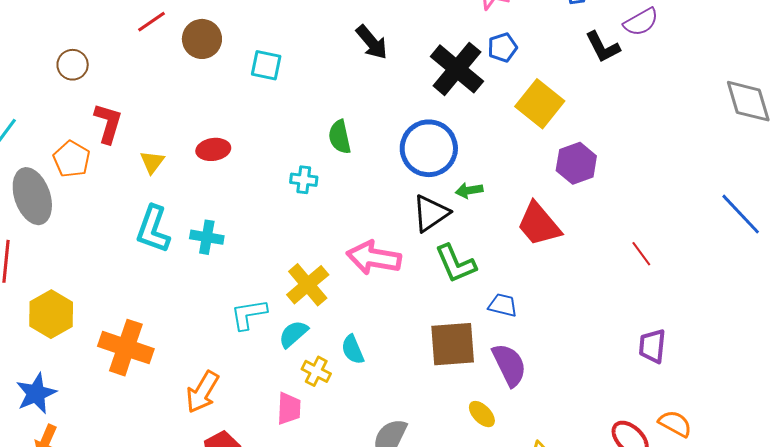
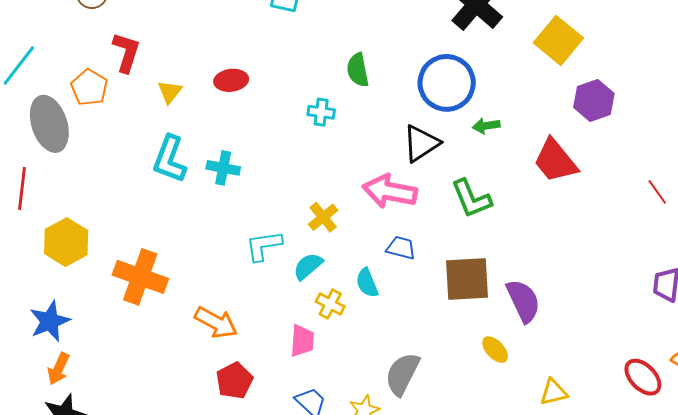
black triangle: (431, 213) -> (421, 143), moved
yellow cross: (308, 285) -> (323, 217), size x0.7
blue trapezoid: (503, 305) -> (401, 248), moved
orange arrow: (202, 392) -> (216, 323), turned -93

